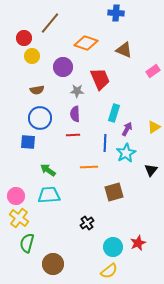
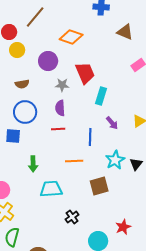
brown triangle: (124, 50) -> (125, 32), moved
cyan rectangle: (114, 113) -> (101, 96), moved
purple arrow: (127, 129) -> (112, 123), turned 112
cyan star: (126, 153) -> (115, 160), moved
green arrow: (48, 170) -> (33, 164), turned -126
cyan trapezoid: (49, 195) -> (51, 189), moved
red star: (138, 243) -> (123, 227), moved

